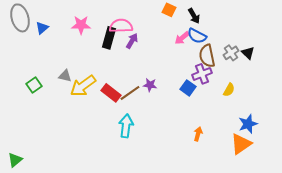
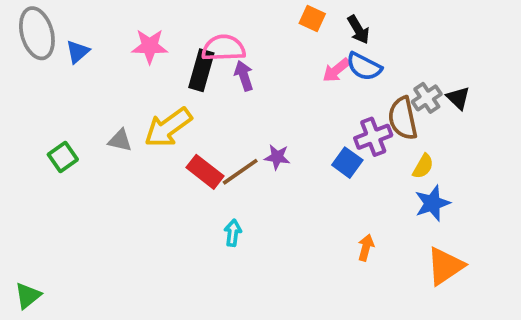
purple arrow: (132, 41) -> (244, 76), turned -49
brown semicircle: (207, 56) -> (403, 118), moved
yellow arrow: (83, 86) -> (168, 127), moved
blue star: (248, 124) -> (432, 203), moved
cyan arrow: (126, 126) -> (233, 233), size x0.6

